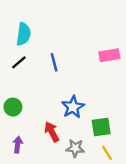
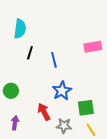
black line: (19, 62) -> (30, 53), moved, turned -32
blue line: (54, 62) -> (54, 60), moved

